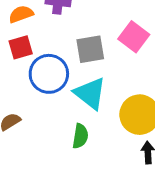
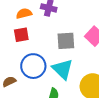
blue circle: (49, 74) -> (33, 66), moved

